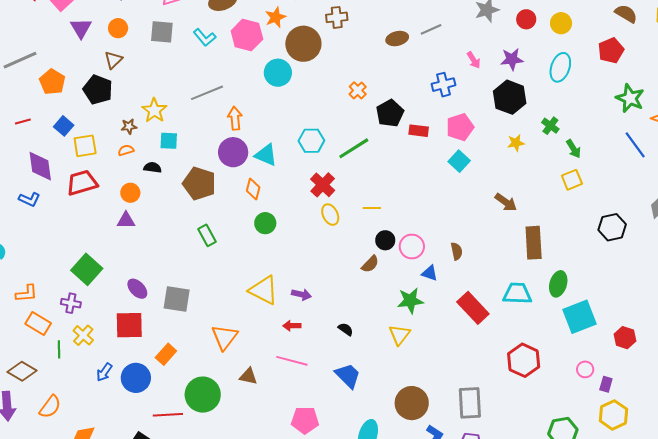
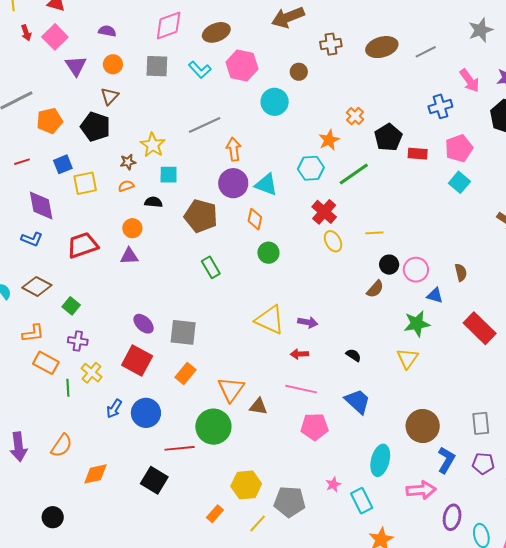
orange star: (276, 17) -> (329, 140), moved
brown ellipse: (397, 39) -> (382, 47), moved, size x1.4
brown circle: (303, 44) -> (299, 72), size x0.5
pink arrow: (474, 60) -> (470, 81), size x1.4
orange pentagon: (52, 82) -> (50, 121), turned 30
blue square: (64, 126) -> (63, 164), turned 30
red trapezoid: (82, 183) -> (83, 245), moved
green square: (87, 269) -> (71, 306), moved, size x0.6
red square: (129, 325) -> (137, 360), turned 32
orange triangle: (225, 337) -> (231, 389), moved
orange rectangle: (166, 354) -> (186, 373), moved
brown diamond: (22, 371) -> (37, 286), moved
gray rectangle: (470, 403) -> (481, 423), size x0.7
pink pentagon: (305, 420) -> (315, 427), moved

